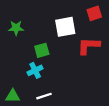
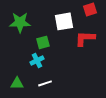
green star: (16, 28) -> (20, 22), size x1.5

